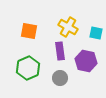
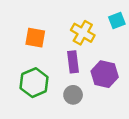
cyan square: (96, 33) -> (117, 21), moved, turned -32

